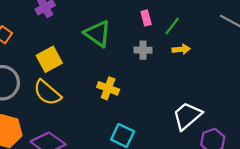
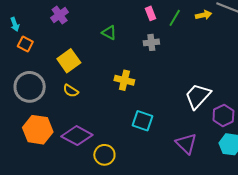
green triangle: (98, 34) -> (109, 33), size x0.6
yellow arrow: (181, 49) -> (204, 15), moved
yellow semicircle: (47, 93) -> (71, 91), size x0.6

